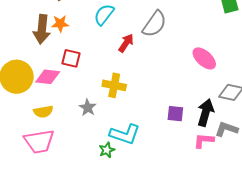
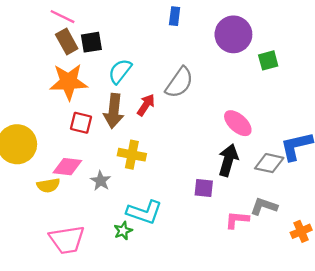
orange star: (60, 24) -> (69, 82), size x1.8
brown arrow: (42, 29) -> (114, 111), moved
pink diamond: (48, 77) -> (67, 167), moved
black arrow: (206, 113) -> (228, 160), moved
pink trapezoid: (39, 141) -> (67, 240), moved

